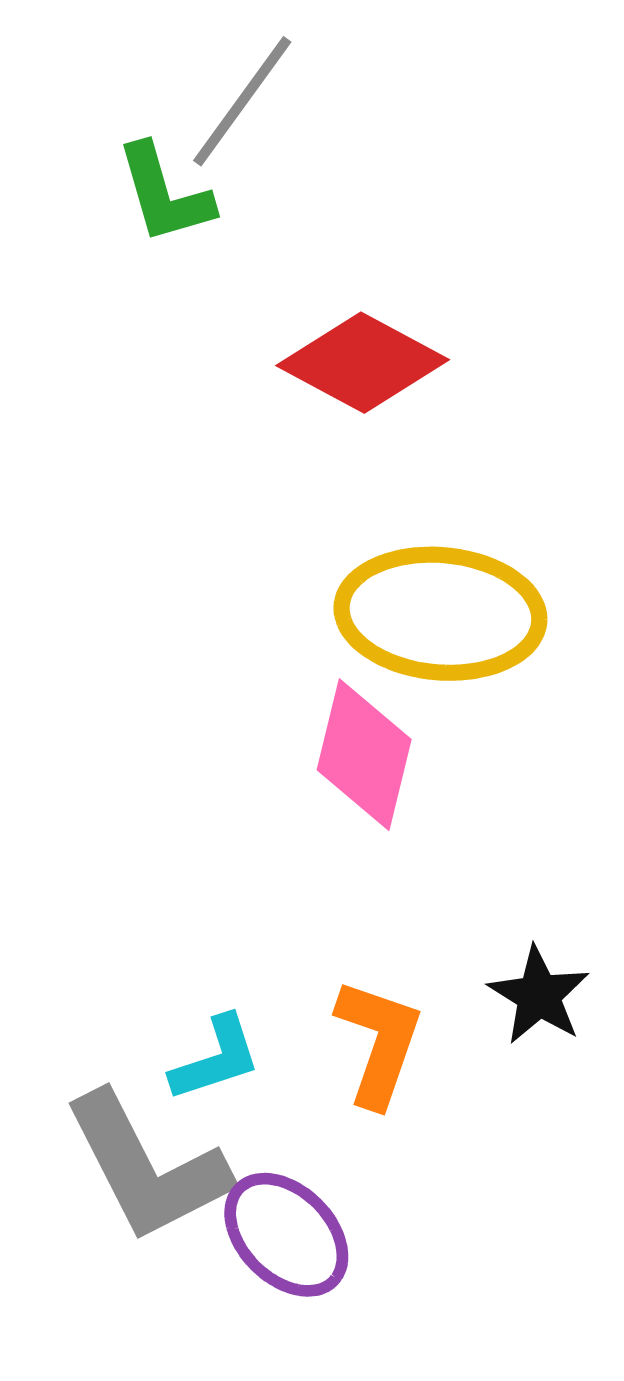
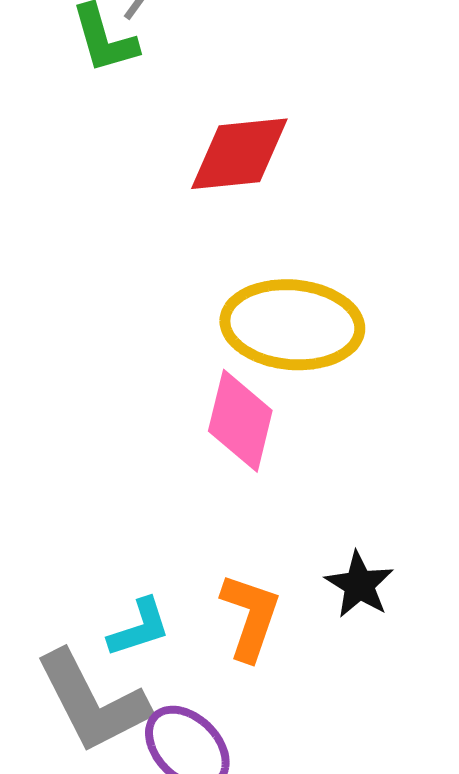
red diamond: (363, 363) -> (239, 154), turned -34

